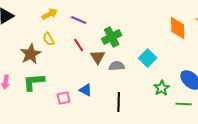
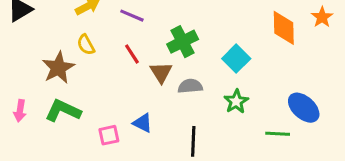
cyan square: (148, 58) -> (236, 59), moved
green L-shape: (34, 82) -> (63, 111), turned 30
green star: (162, 88) -> (236, 101), moved
green line: (184, 104) -> (278, 134), moved

